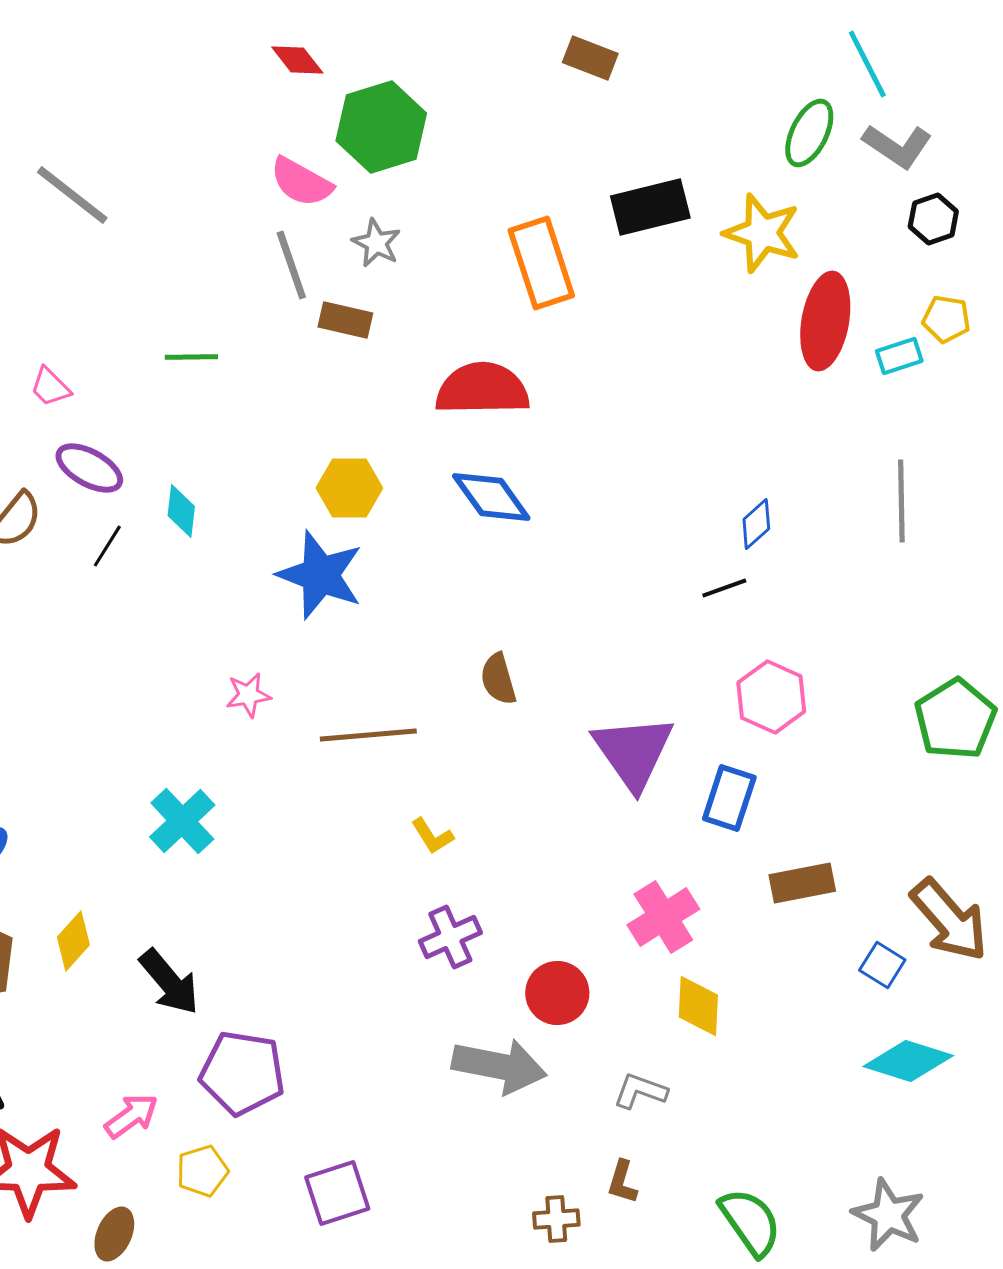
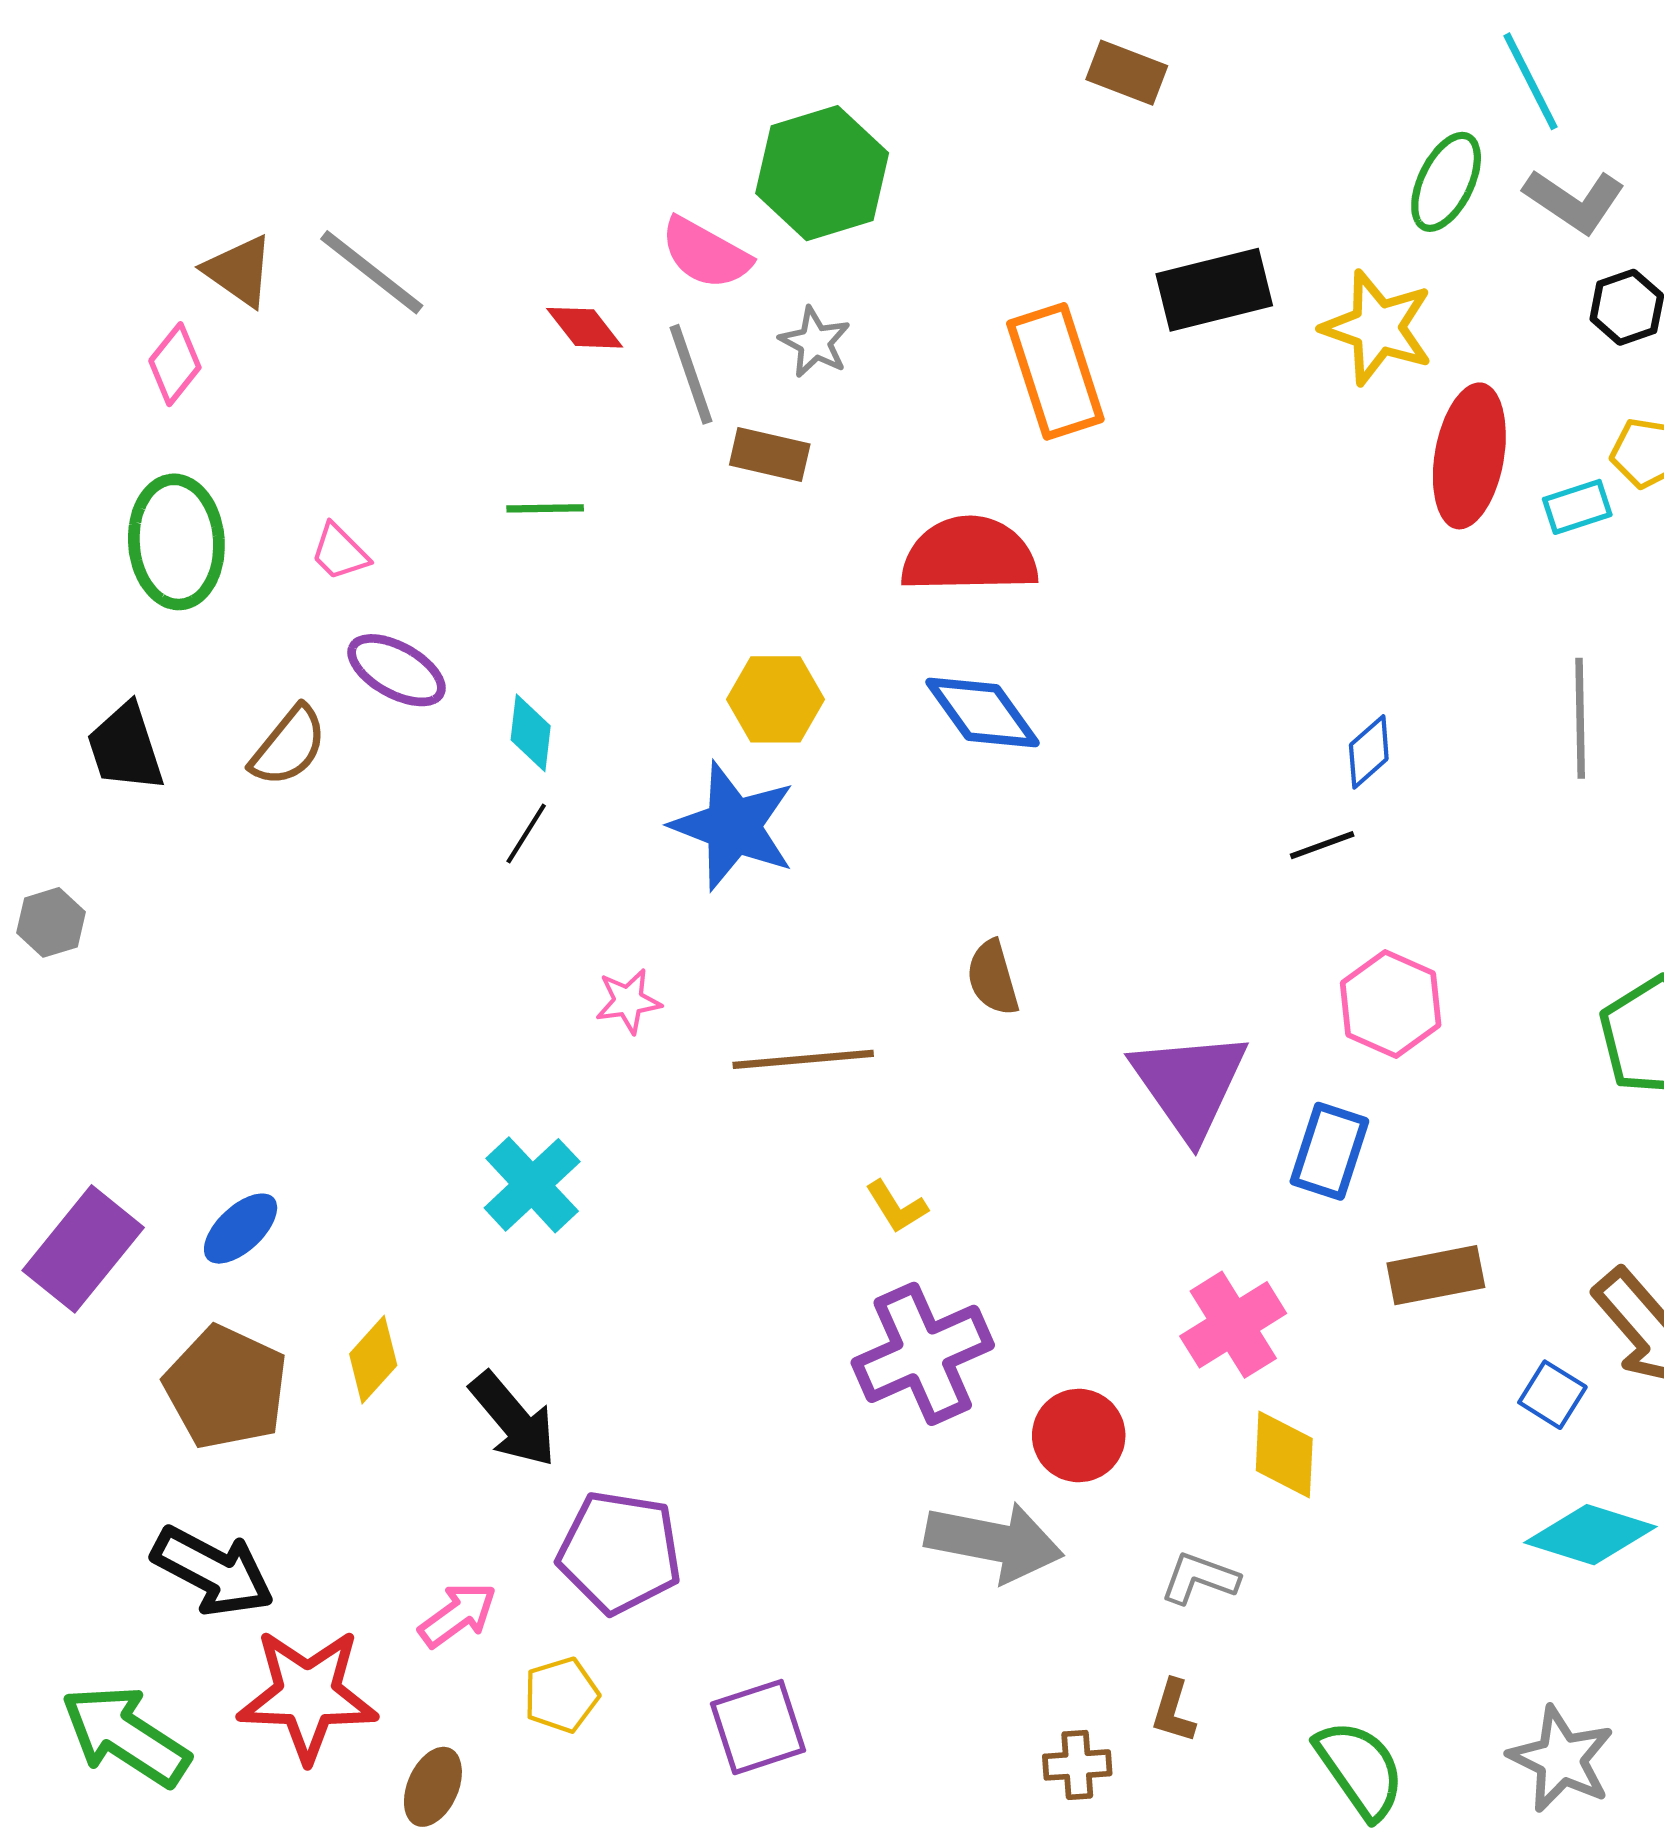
red diamond: (297, 60) -> (585, 328), moved
black line: (107, 546) -> (526, 833), moved
purple cross: (450, 937) -> (923, 1354), size x1.5

